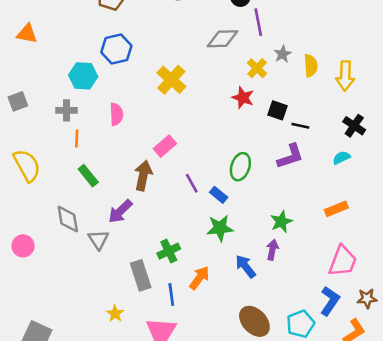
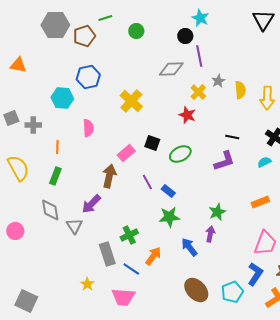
gray cross: (66, 110) -> (33, 125), moved
black square: (277, 110) -> (152, 143), moved
green ellipse: (240, 167) -> (180, 154), moved, turned 45
green rectangle: (88, 176) -> (55, 176), moved, turned 60
blue line: (171, 294) -> (131, 269), turned -48

